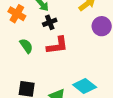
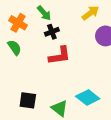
green semicircle: (26, 46) -> (14, 47), moved

